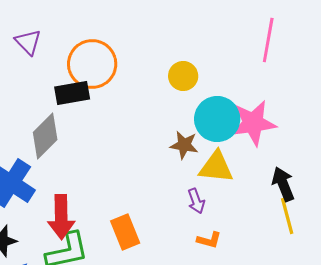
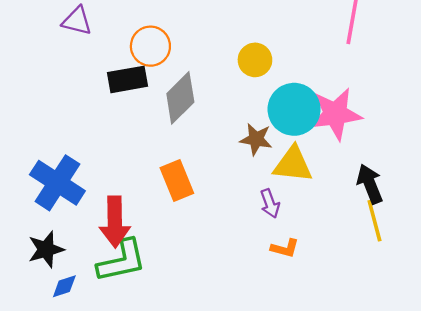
purple triangle: (28, 42) -> (77, 21), turned -32
orange circle: (92, 64) -> (150, 46), size x0.7
gray diamond: (45, 136) -> (180, 98), moved
orange rectangle: (125, 232) -> (177, 181), moved

